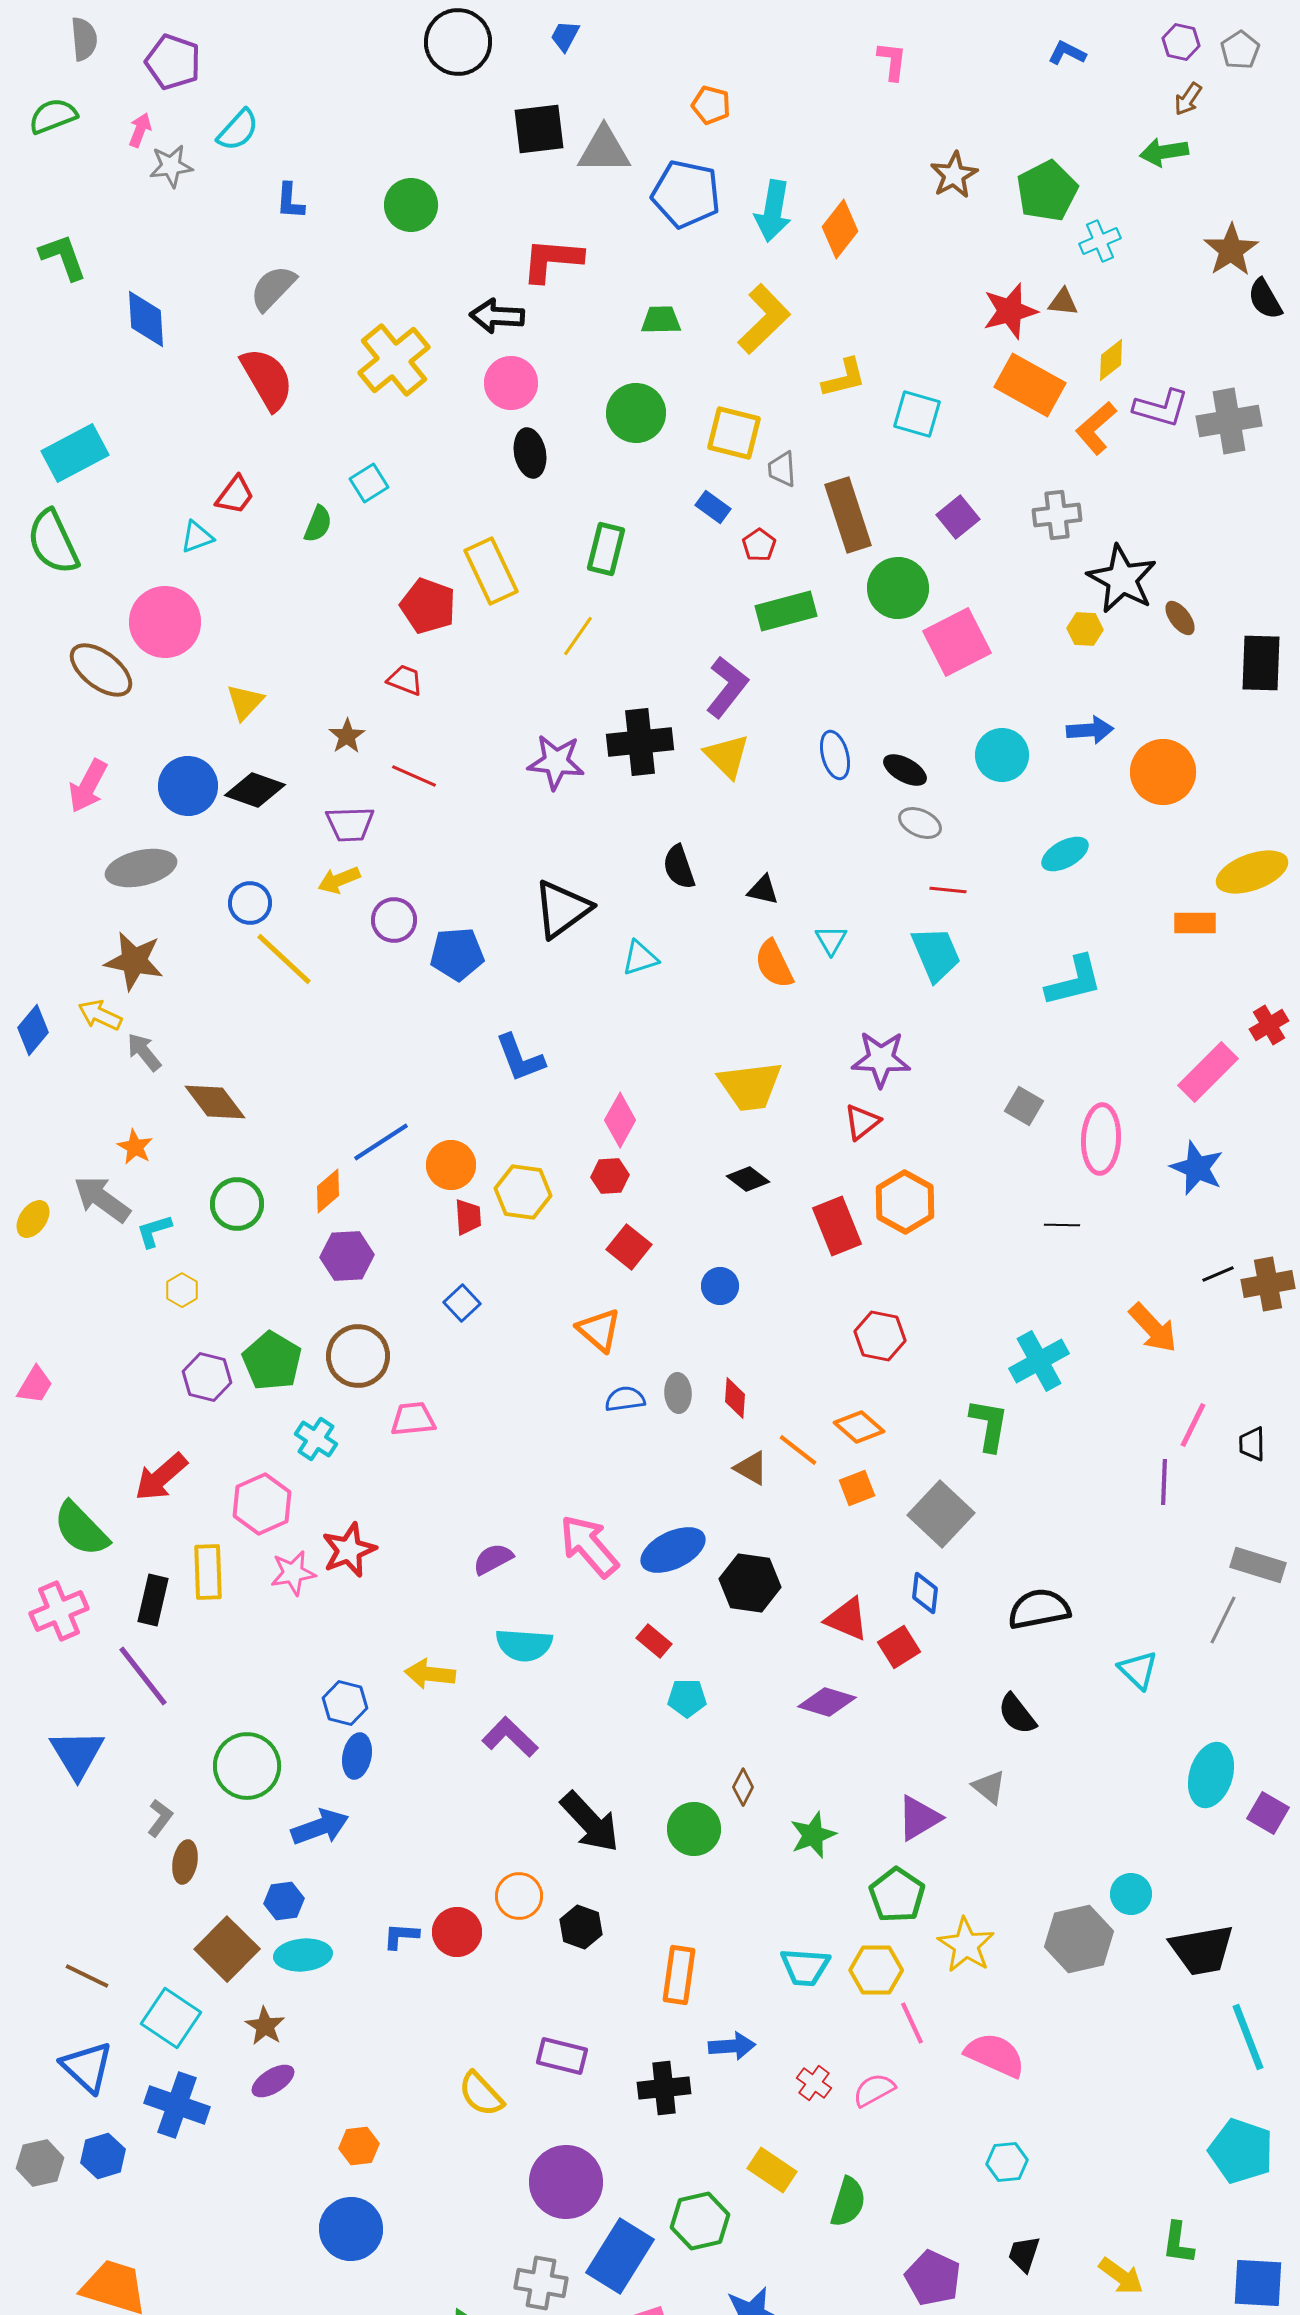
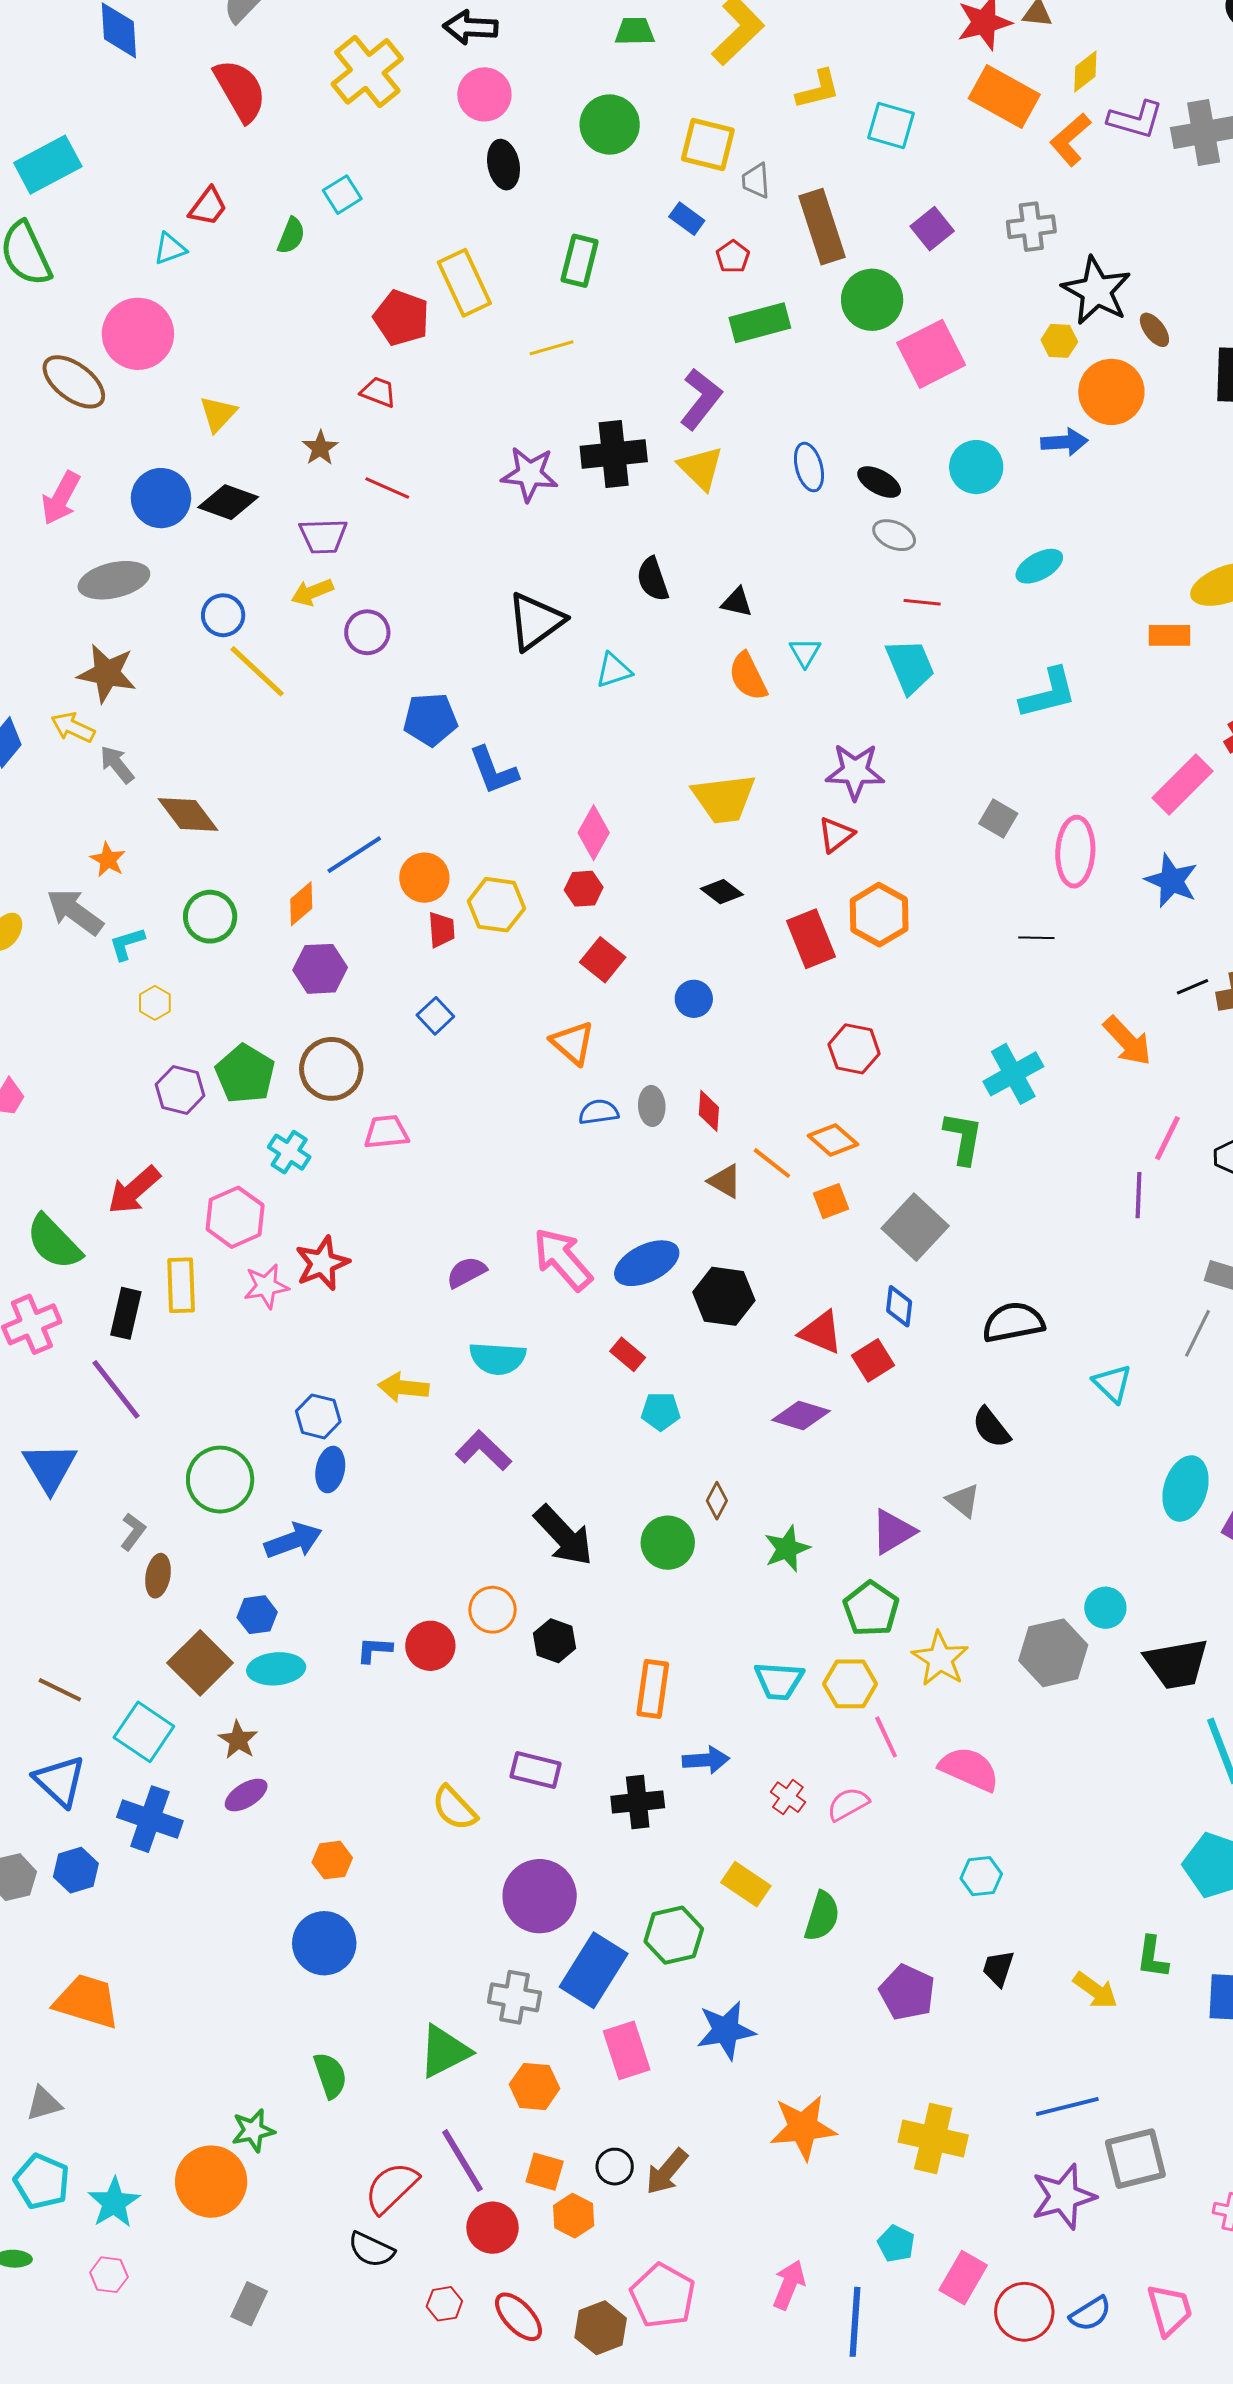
yellow line: (578, 636) -> (552, 348), turned 39
orange circle: (1163, 772) -> (1111, 392), moved
blue pentagon: (457, 954) -> (430, 719), moved

